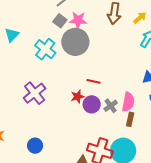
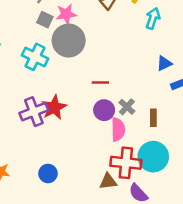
purple cross: (35, 93) -> (34, 112), turned 30
red star: (78, 97) -> (54, 107), moved, size x1.5
pink semicircle: (128, 102) -> (118, 129), moved

